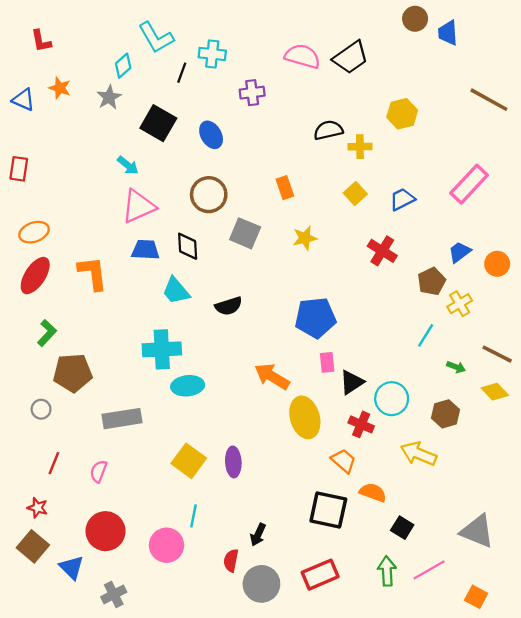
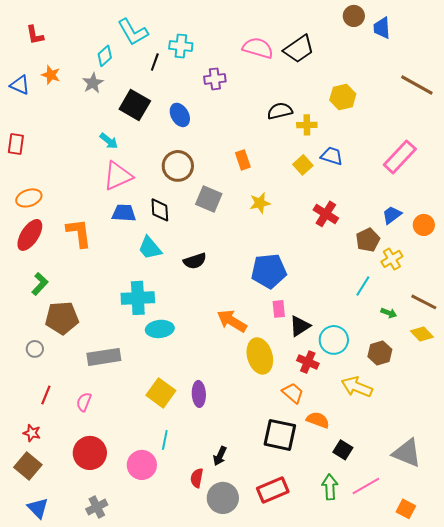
blue trapezoid: (402, 199) -> (332, 156), moved, turned 45
blue triangle: (72, 567) -> (38, 508), moved

